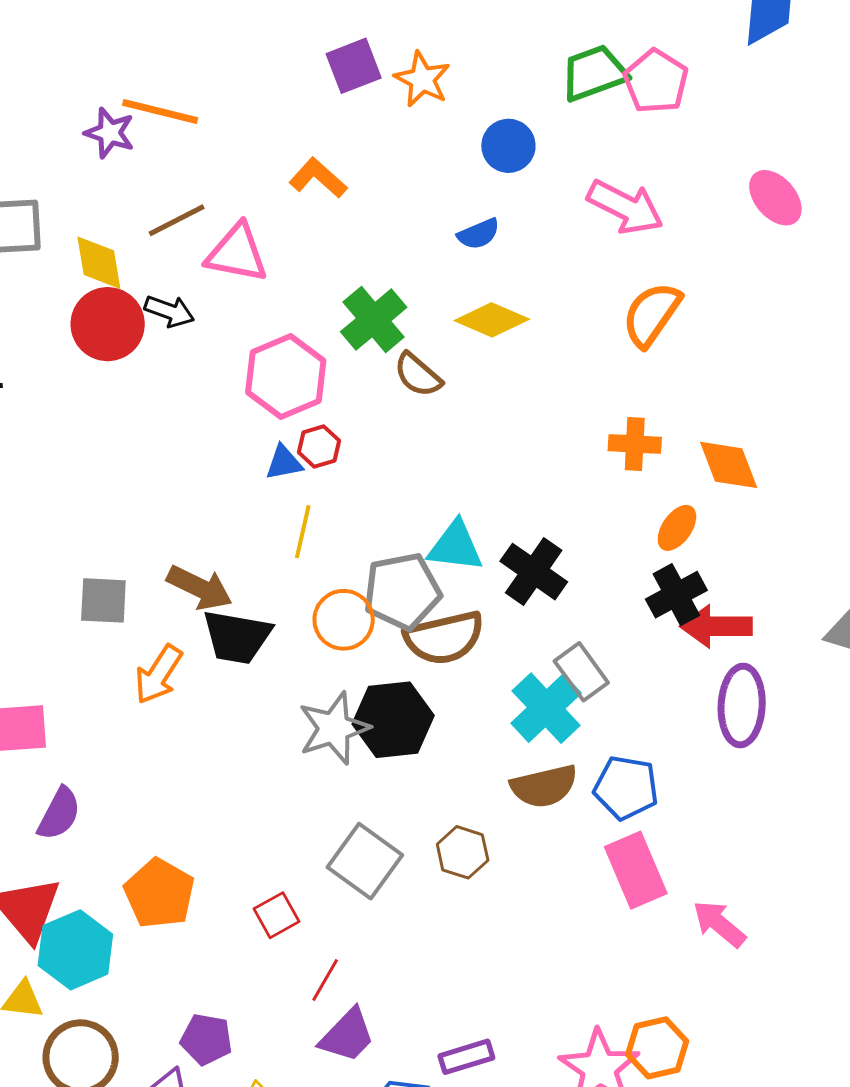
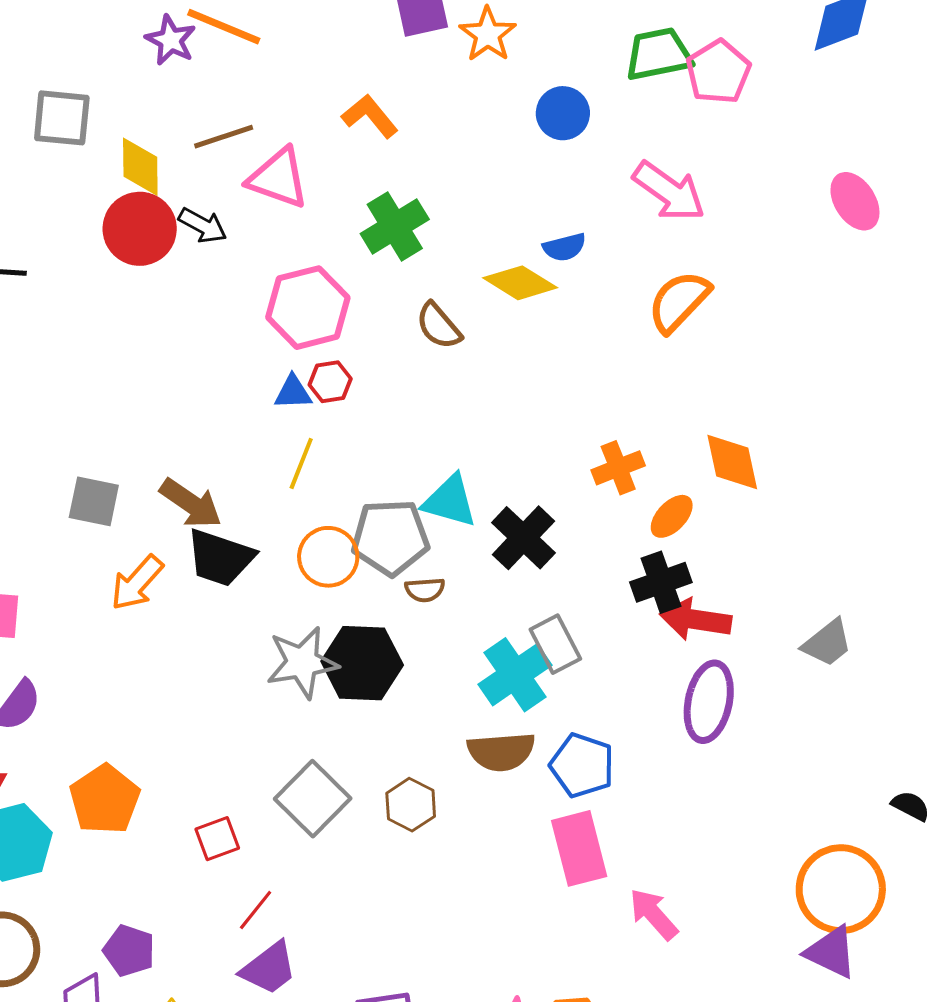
pink ellipse: (775, 198) -> (855, 201), moved
blue semicircle: (479, 234) -> (564, 247), moved
green cross: (374, 320) -> (395, 226), moved
orange cross: (635, 444) -> (618, 468), moved, turned -33
brown semicircle: (444, 638) -> (425, 590), size x0.5

